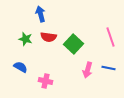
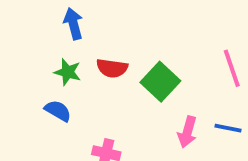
blue arrow: (40, 14) -> (73, 24), moved
blue semicircle: (20, 67) -> (58, 111), moved

